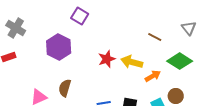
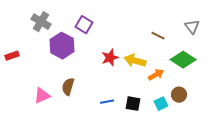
purple square: (80, 16) -> (84, 25), moved
gray cross: (16, 28) -> (41, 22), moved

